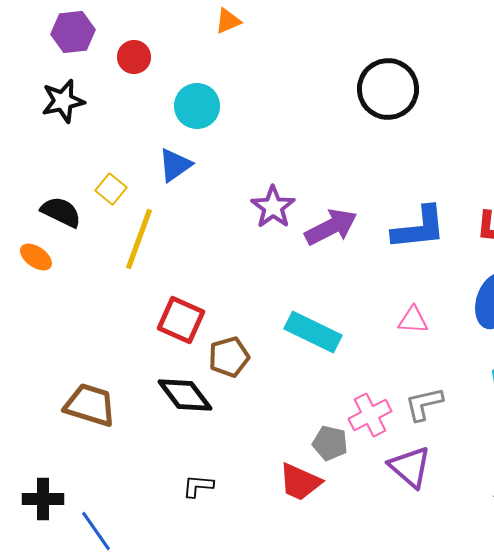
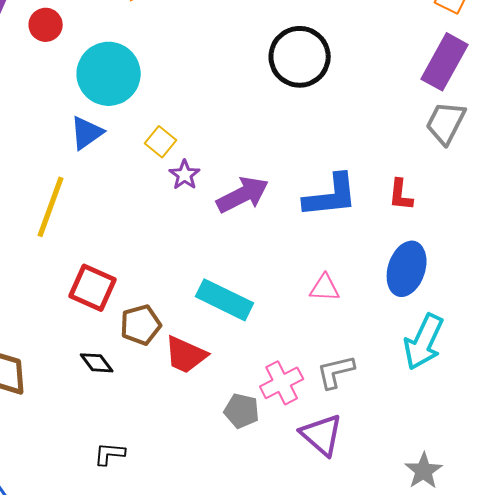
cyan circle: (197, 106) -> (109, 74), size x1.4
yellow square: (111, 189) -> (161, 142), moved
purple star: (273, 207) -> (185, 175), size x0.7
black diamond: (185, 395) -> (97, 363), size x0.6
red trapezoid: (300, 482) -> (186, 355), moved

